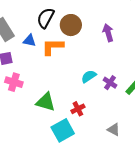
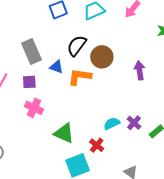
cyan semicircle: (89, 76) -> (112, 124), moved
red cross: (78, 109) -> (97, 145), turned -32

